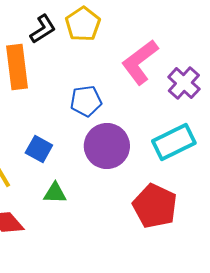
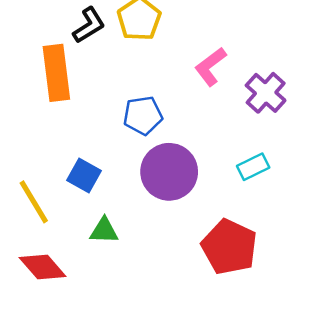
pink L-shape: (140, 62) -> (210, 67), size x0.7
cyan rectangle: (174, 142) -> (253, 167), size x0.6

